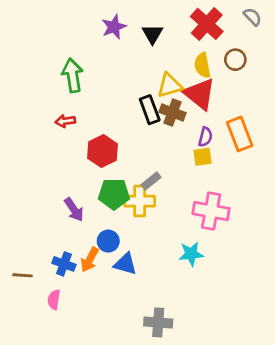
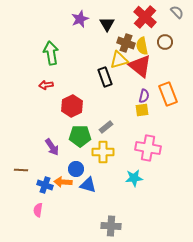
brown cross: (172, 113) -> (126, 43), moved
yellow cross: (140, 201) -> (103, 152), moved
orange arrow: (90, 260) -> (63, 182), turned 66
brown line: (23, 275) -> (21, 170), moved

